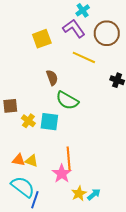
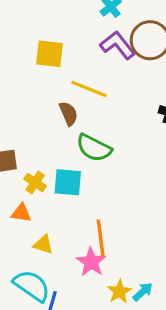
purple L-shape: (74, 28) -> (118, 45), moved
yellow square: (42, 39) -> (49, 54), turned 30
yellow line: (84, 57) -> (89, 89), moved
orange triangle: (19, 160) -> (21, 213), moved

